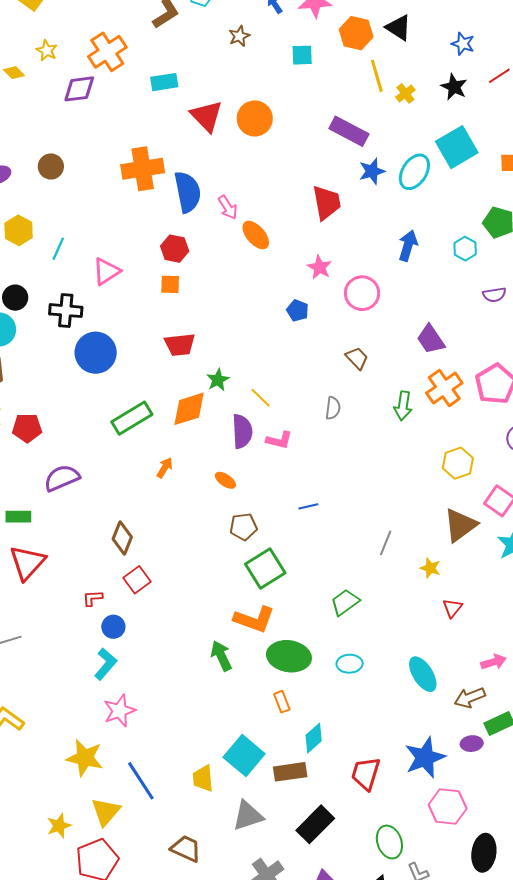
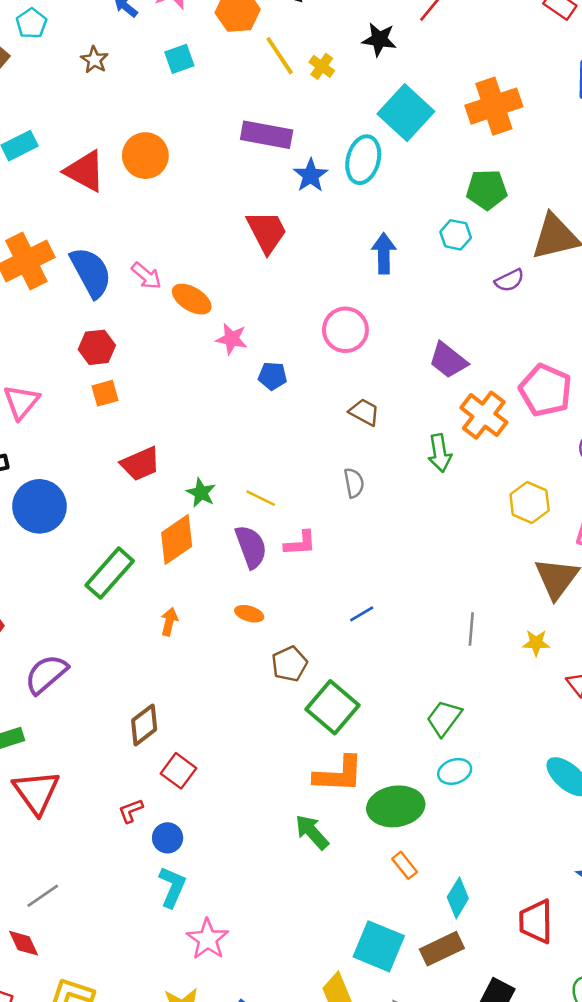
pink star: (320, 267) -> (232, 339), moved
brown diamond: (122, 538) -> (144, 725), turned 48
cyan ellipse: (350, 664) -> (455, 771), moved

